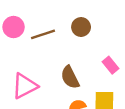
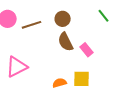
brown semicircle: (70, 77) -> (66, 42), moved

